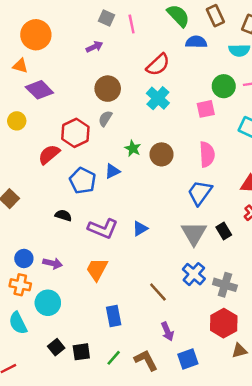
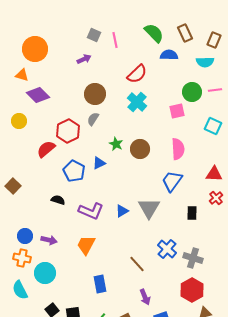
black rectangle: (224, 231) -> (192, 213), turned 32
gray triangle: (194, 233) -> (149, 208), moved

